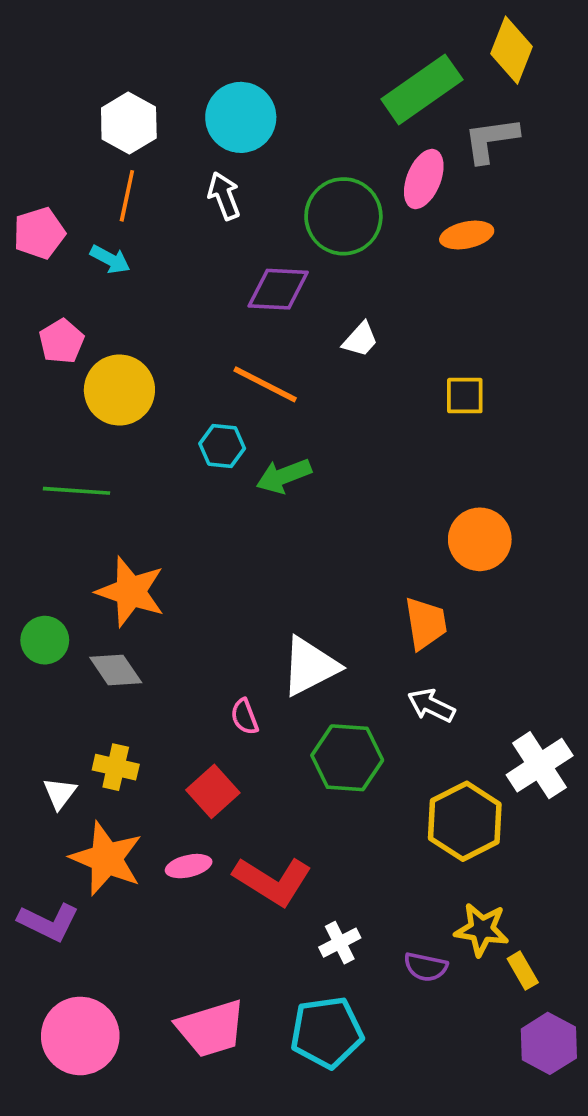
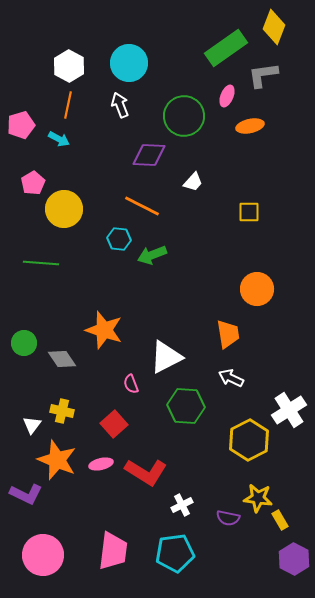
pink ellipse: (424, 179) -> (227, 96), size x0.7
orange star: (131, 592) -> (104, 330), moved
pink trapezoid: (211, 1028) -> (113, 551), turned -66

